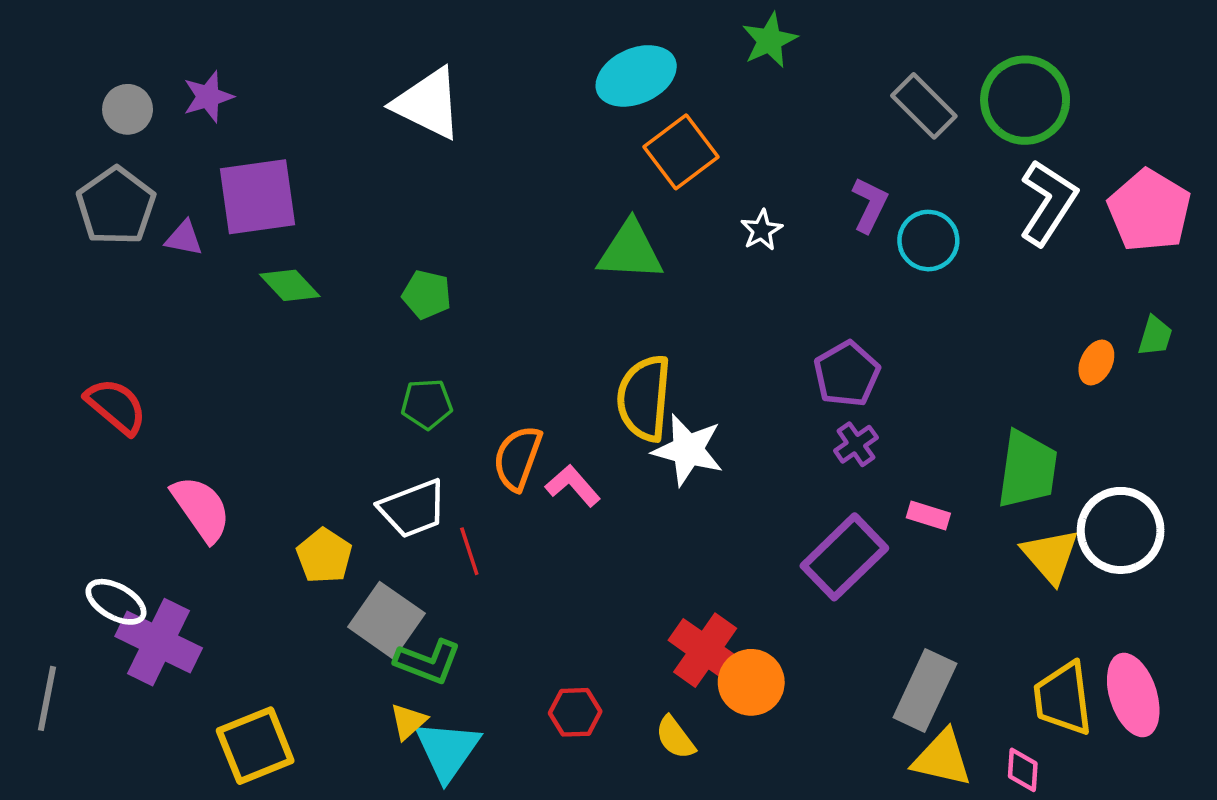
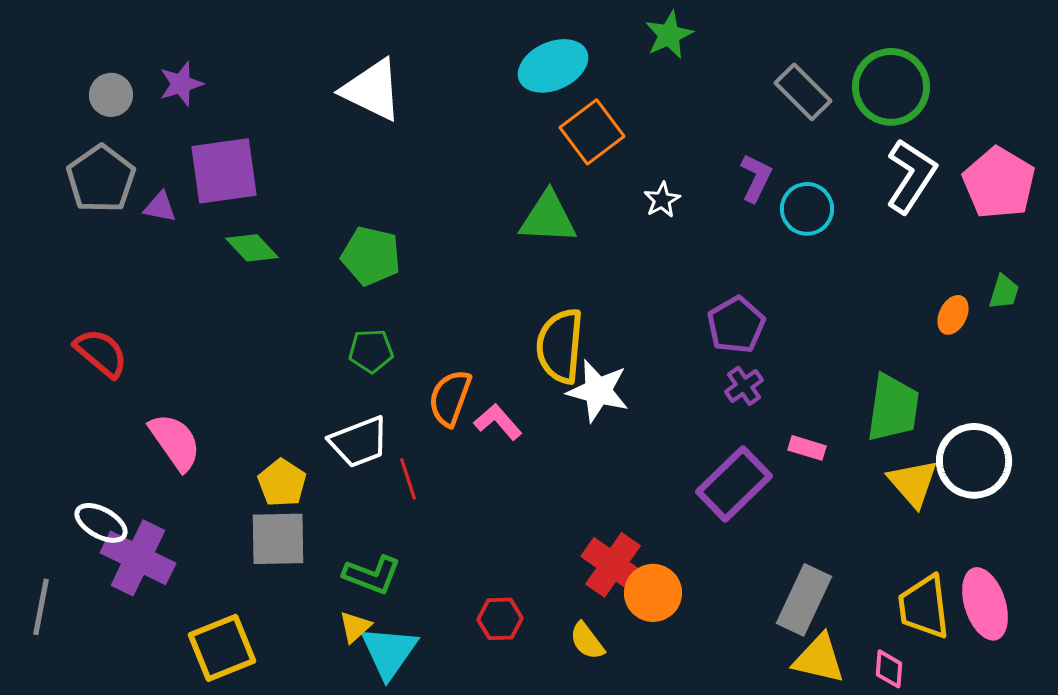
green pentagon: (427, 295) -> (371, 256), size x1.4
gray square: (386, 620) -> (278, 539), moved, turned -36

